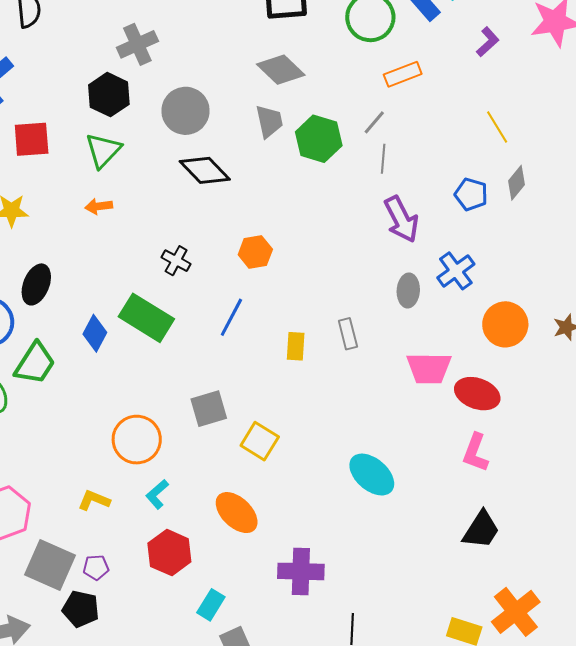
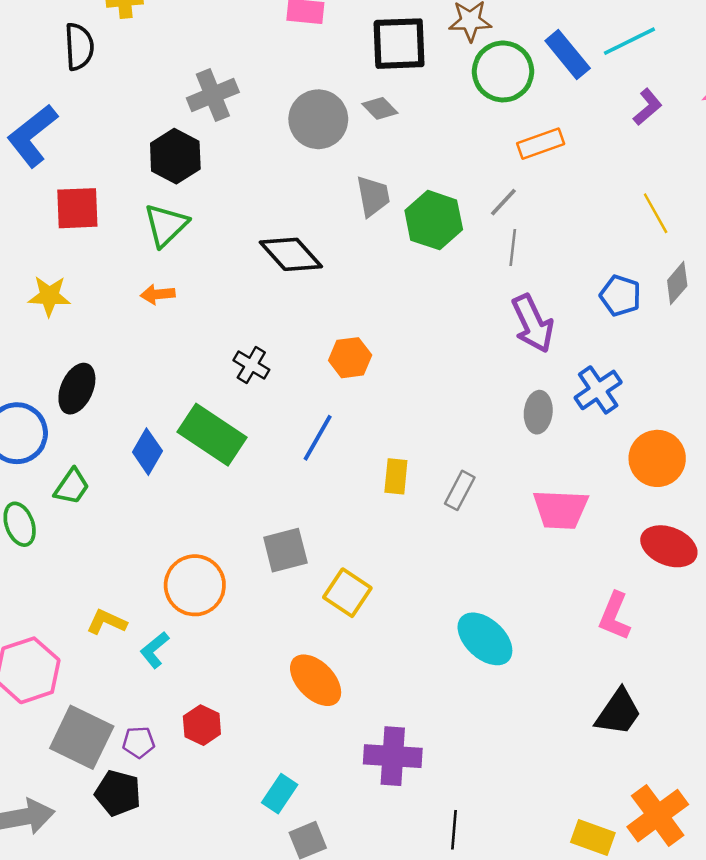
gray diamond: (281, 70) -> (380, 108), moved, size x0.6
gray circle: (185, 111) -> (318, 119), moved
gray rectangle: (348, 334) -> (460, 490), moved, turned 40
green trapezoid: (35, 363) -> (72, 487), size x0.7
red ellipse: (477, 394) -> (669, 546), moved
cyan L-shape: (157, 494) -> (155, 650), moved
yellow L-shape: (94, 500) -> (107, 622), moved
red hexagon: (169, 553) -> (202, 725), moved, size x0.7

